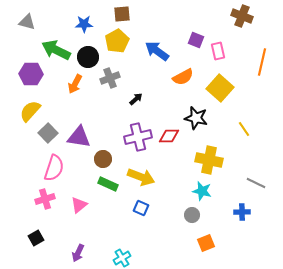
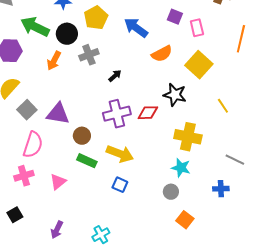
orange square: (206, 243) -> (185, 220), turned -30

